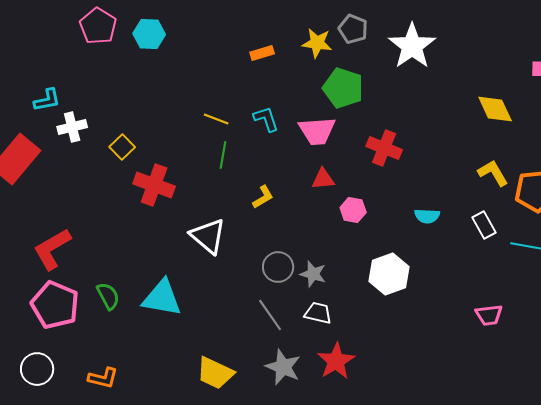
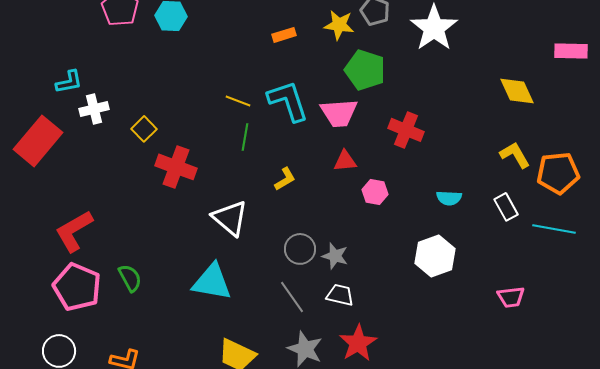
cyan L-shape: (266, 119) -> (288, 101), size x1.6
white hexagon: (389, 274) -> (435, 256), moved
cyan triangle: (162, 298) -> (212, 282), moved

